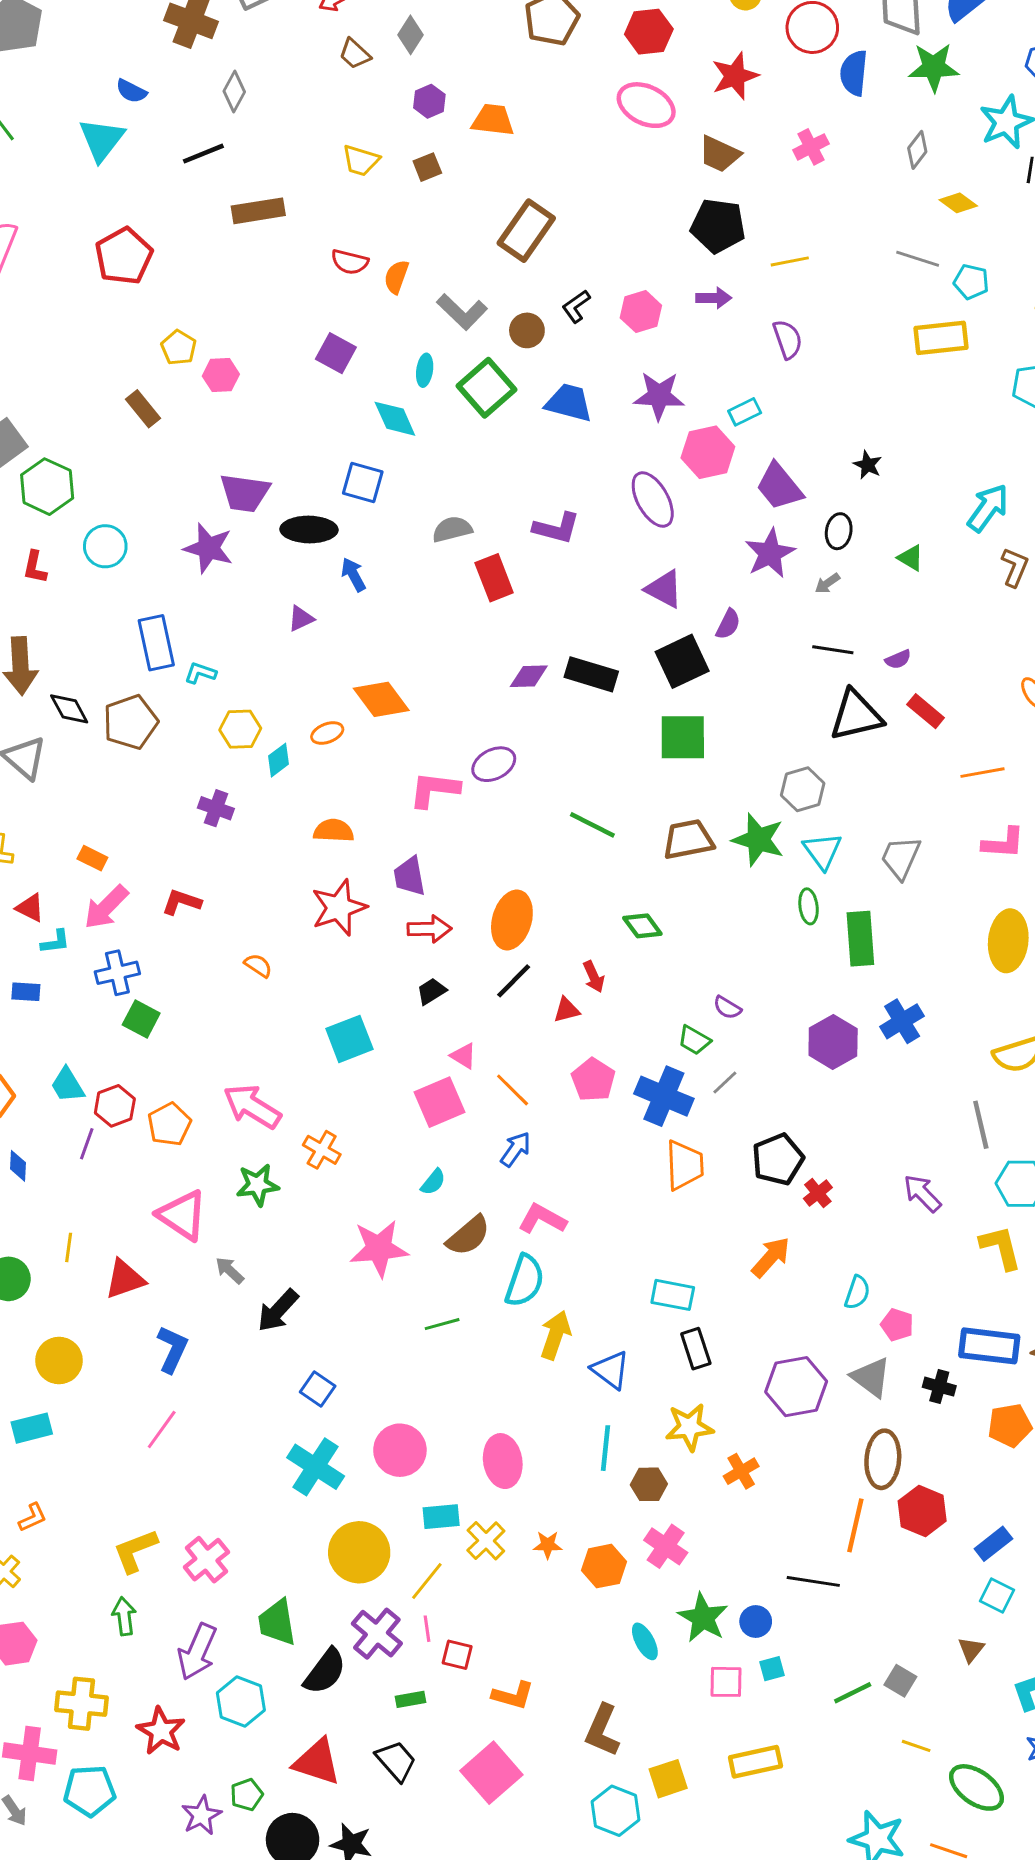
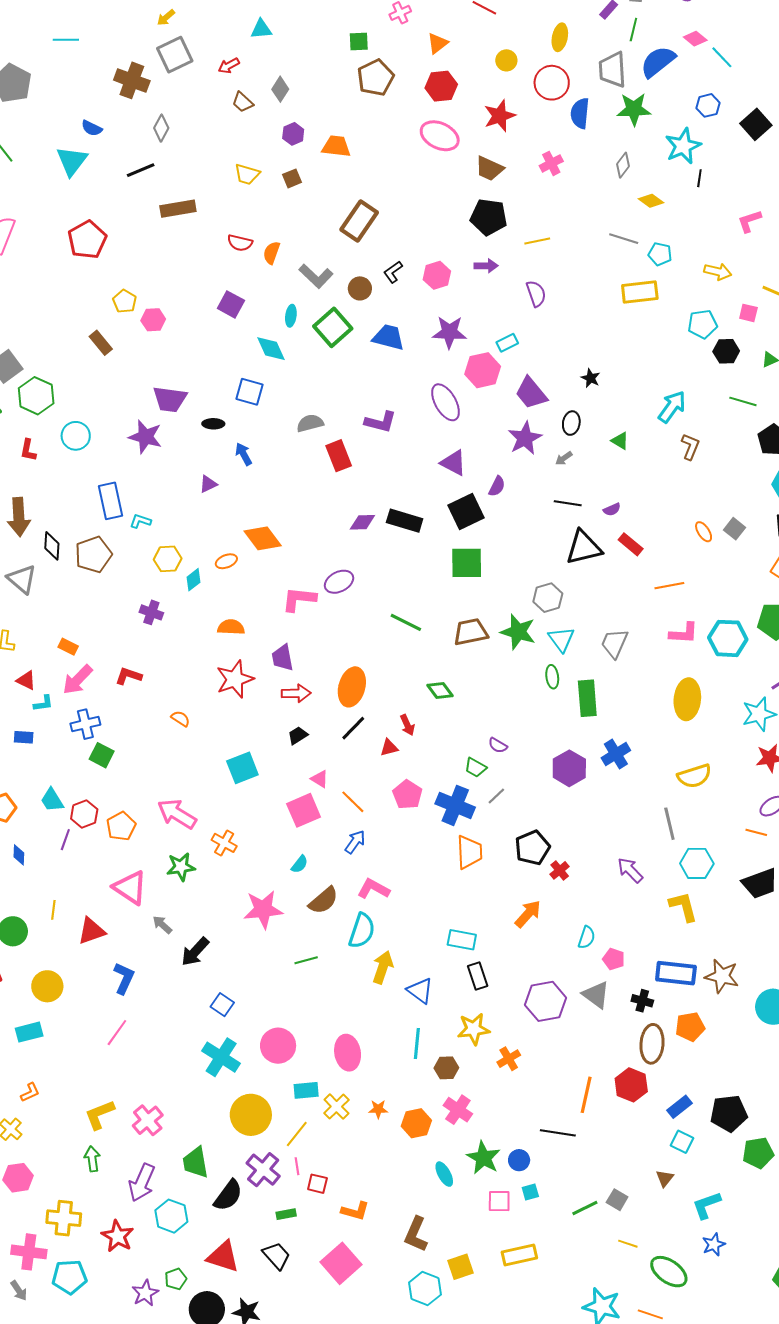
black ellipse: (309, 529) -> (213, 424), size x0.6
black diamond: (69, 709) -> (52, 546), turned 32
brown ellipse: (883, 1459) -> (652, 1044), moved

